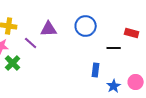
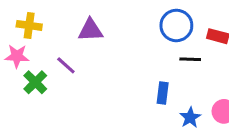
blue circle: (86, 26) -> (176, 25), moved
purple line: (31, 43) -> (66, 65), moved

